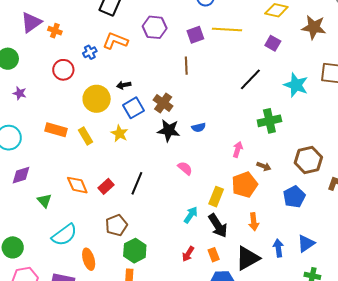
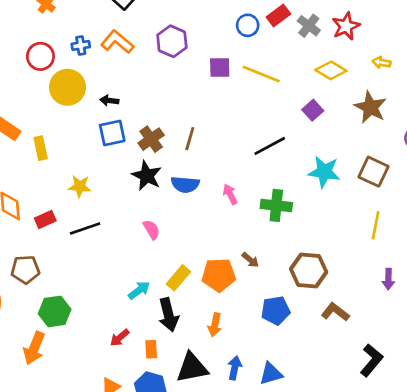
brown line: (186, 66) -> (190, 139), moved
cyan star: (296, 85) -> (324, 172), turned -30
yellow circle: (97, 99) -> (67, 87), moved
blue semicircle: (199, 127) -> (185, 184), size x1.5
yellow star: (120, 133) -> (80, 186), moved, turned 30
pink arrow: (238, 149) -> (230, 194), moved, turned -63
black line: (137, 183) -> (85, 228), turned 30
brown pentagon: (116, 225) -> (25, 270), moved

